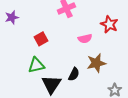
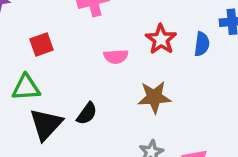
brown star: (96, 63) -> (154, 97), moved

